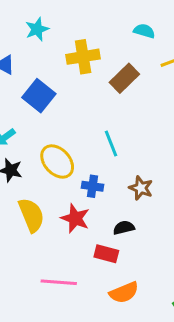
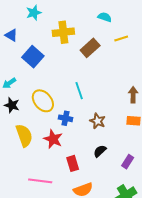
black semicircle: (124, 228) -> (100, 151), moved, turned -32
red rectangle: (106, 254) -> (73, 163), turned 56

